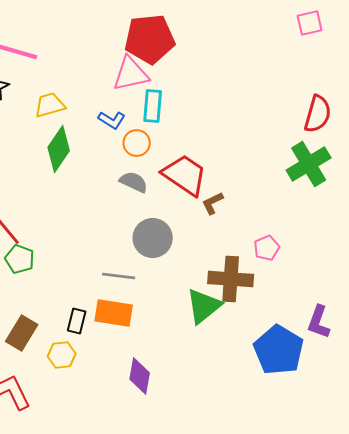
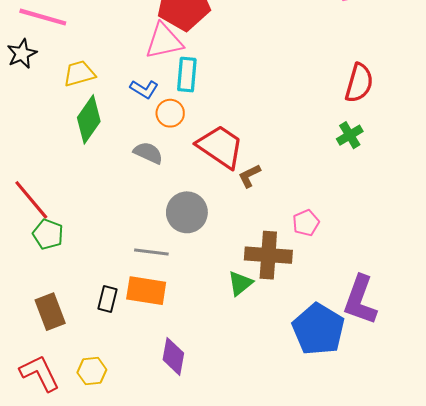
green cross: (309, 164) -> (350, 135), size x0.6
gray semicircle: (134, 182) -> (148, 153), moved
green triangle: (204, 306) -> (240, 283), size x0.7
purple L-shape: (319, 322) -> (360, 300), size x1.4
brown rectangle: (22, 333) -> (50, 312), turned -52
yellow hexagon: (62, 355) -> (92, 371), moved

